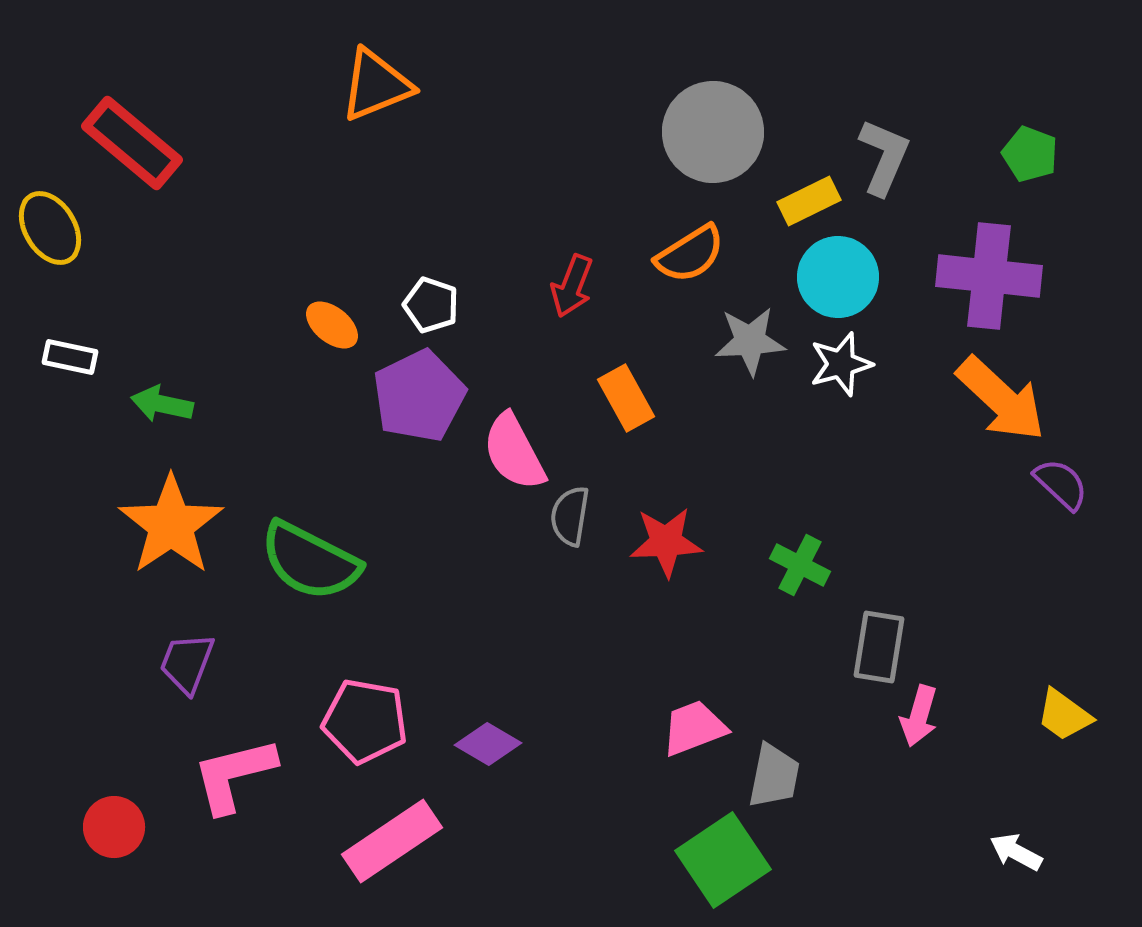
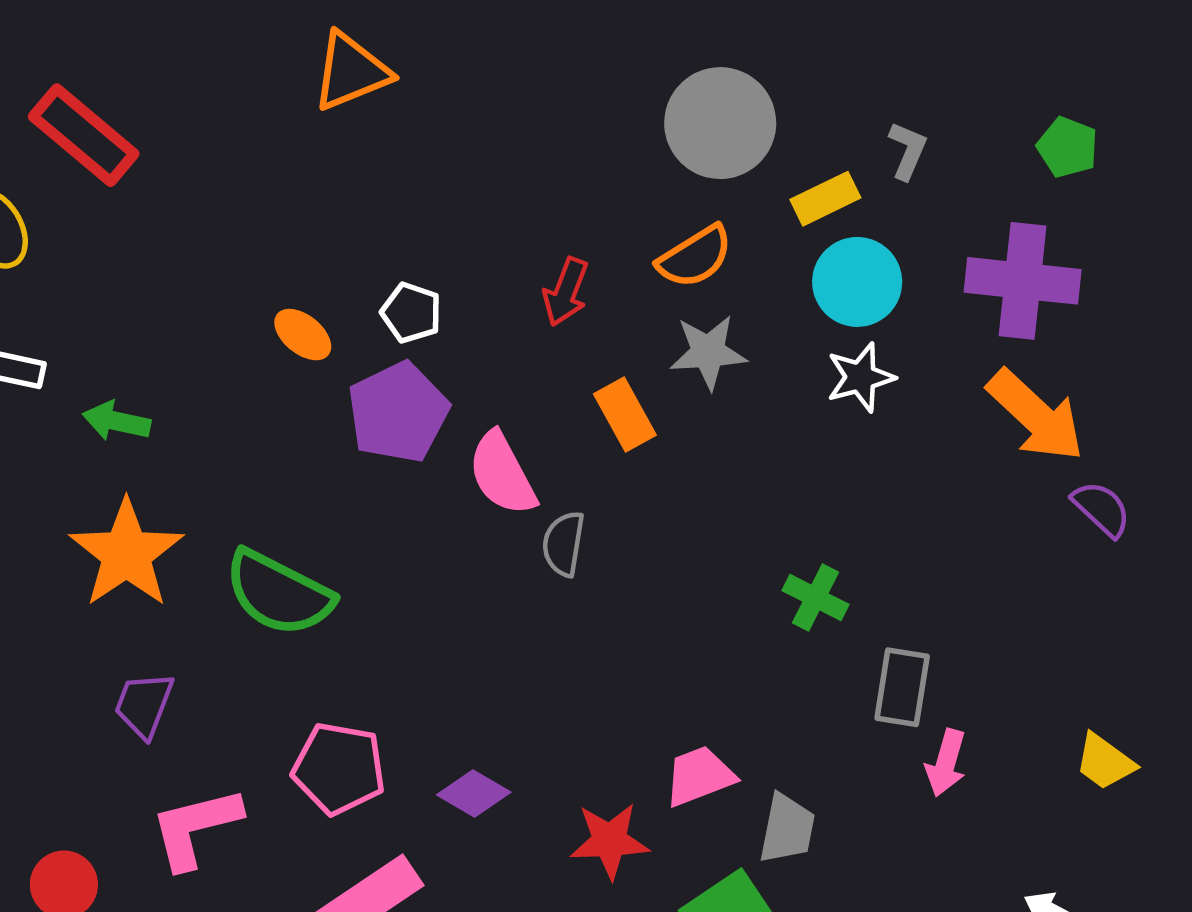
gray L-shape: (884, 157) -> (908, 150), size x0.7
gray star: (750, 341) -> (708, 352), moved
red star: (666, 542) -> (610, 841), moved

